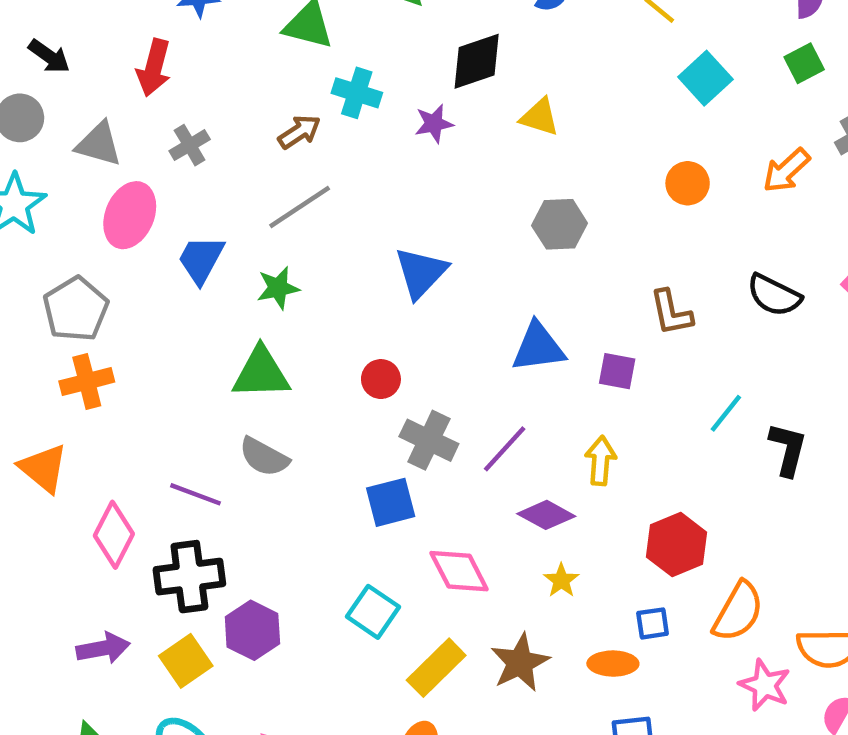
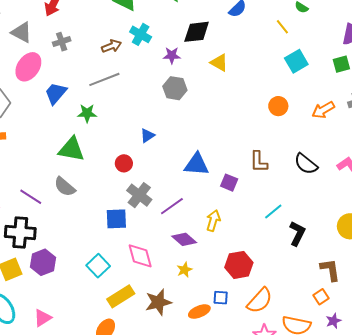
gray hexagon: (560, 224) -> (175, 88), moved
blue triangle: (421, 273) -> (147, 136), moved, size x0.6
orange ellipse: (613, 664) -> (199, 311), turned -35

